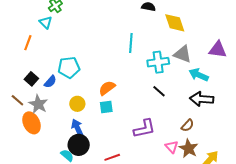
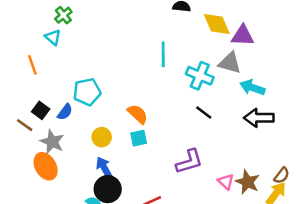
orange line: (28, 43) -> (32, 65), turned -35
purple triangle: (218, 50) -> (243, 36), moved
cyan cross: (158, 62) -> (200, 76), turned 35
orange semicircle: (107, 88) -> (138, 114), turned 84
brown line: (17, 100) -> (25, 125), moved
brown semicircle: (188, 125) -> (282, 175), moved

